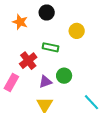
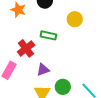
green circle: (64, 76) -> (63, 87), moved

